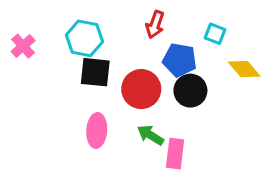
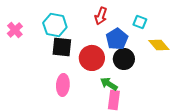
blue pentagon: (180, 60) -> (117, 39), turned 30
green arrow: (150, 135) -> (109, 84), moved

